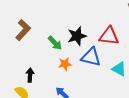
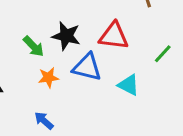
black star: (77, 36) -> (66, 36), turned 30

